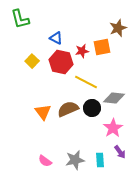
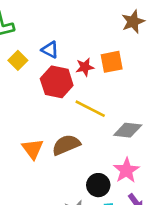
brown star: (118, 28) -> (133, 22), moved
yellow square: (32, 61) -> (18, 60), moved
black circle: (92, 108) -> (98, 185), moved

